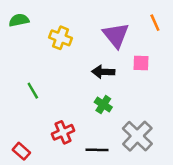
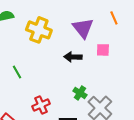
yellow cross: (60, 38) -> (39, 30), size x1.4
green cross: (103, 105) -> (80, 93), moved

